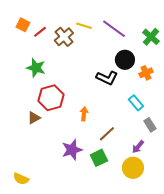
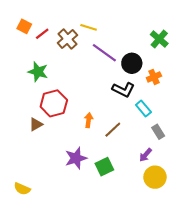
purple line: (114, 29) -> (104, 53), moved
black L-shape: (107, 78) -> (123, 90), moved
brown line: (107, 134) -> (113, 130), moved
yellow circle: (133, 168) -> (155, 177), moved

